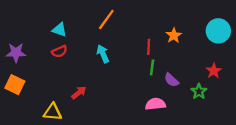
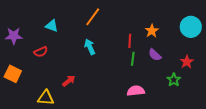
red semicircle: (59, 51) -> (41, 52), moved
purple star: (16, 53) -> (14, 36), moved
purple semicircle: (171, 80) -> (155, 55), moved

